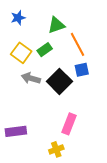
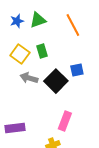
green triangle: (56, 25) -> (38, 20), moved
orange line: (78, 44) -> (73, 25), moved
green rectangle: (45, 50) -> (42, 51), turned -72

